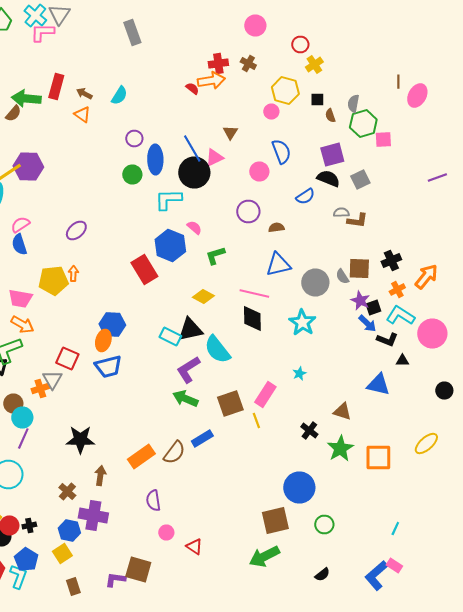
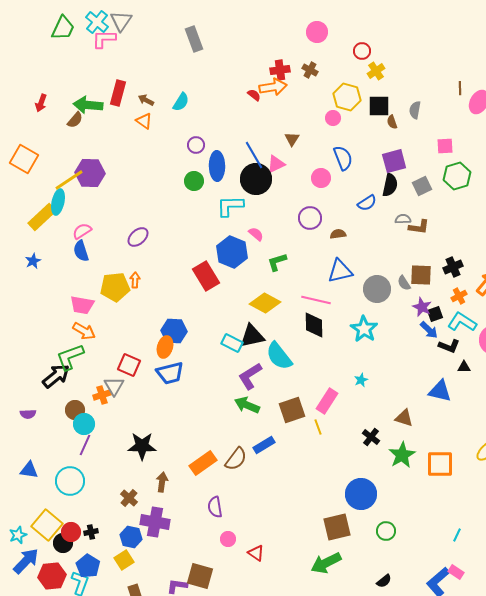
black square: (317, 100) -> (379, 106), size x1.6
green hexagon: (363, 124) -> (457, 176), moved
black semicircle: (328, 178) -> (390, 185), turned 80
yellow diamond: (203, 296) -> (265, 303), size x1.4

